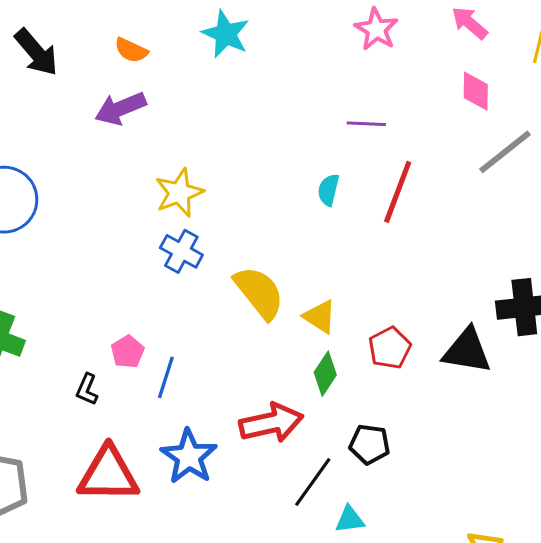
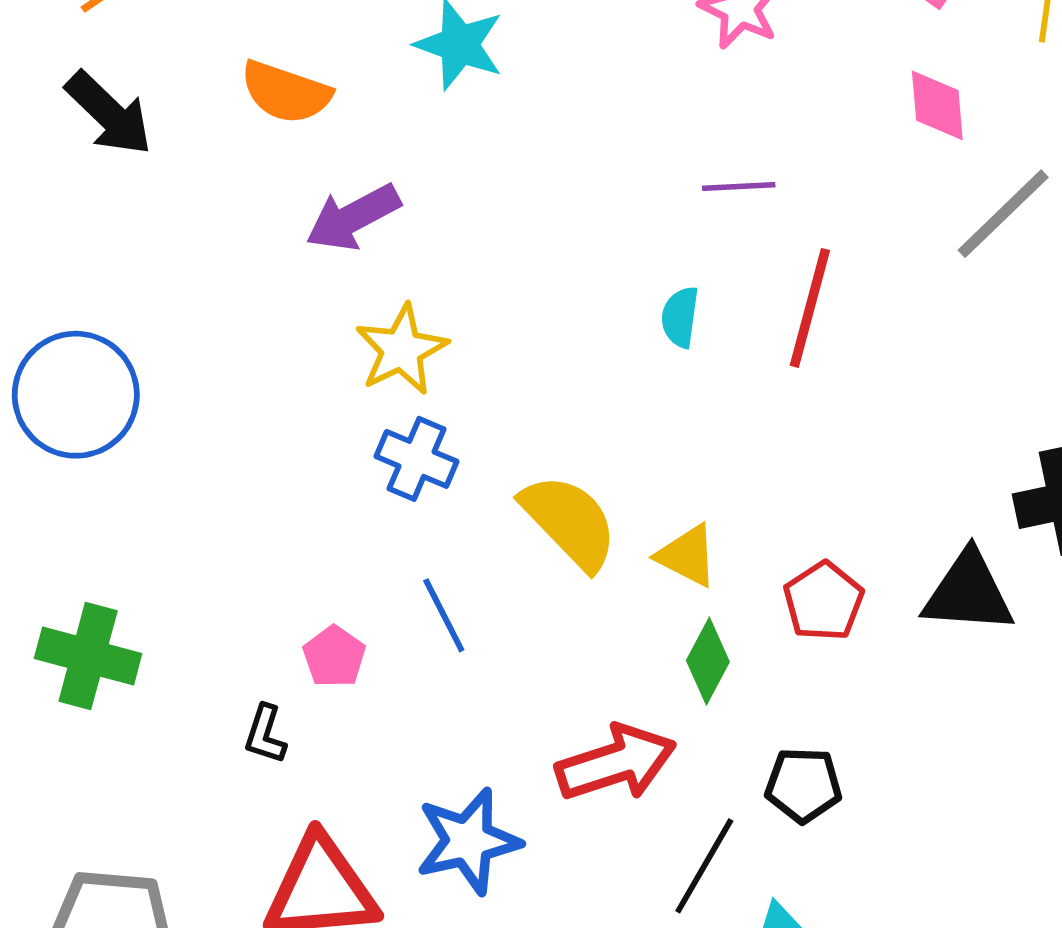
orange semicircle: (131, 50) -> (286, 92), size x1.4
purple arrow: (120, 108) -> (353, 217), moved
blue line: (166, 377) -> (444, 615), moved, turned -39
blue star: (189, 457) -> (468, 841), turned 30

